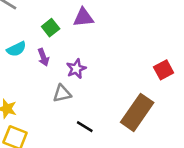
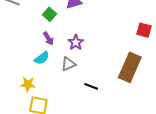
cyan semicircle: (16, 49) -> (42, 58), moved
red square: (164, 70) -> (144, 30), turned -35

